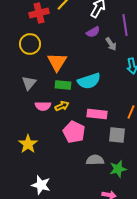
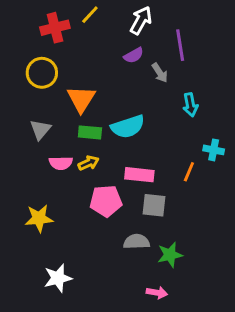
pink pentagon: (74, 132) -> (106, 201), turned -30
gray square: (117, 135) -> (154, 205), moved
yellow star: (28, 144) -> (39, 218), turned 30
white star: (41, 185) -> (58, 278), turned -30

